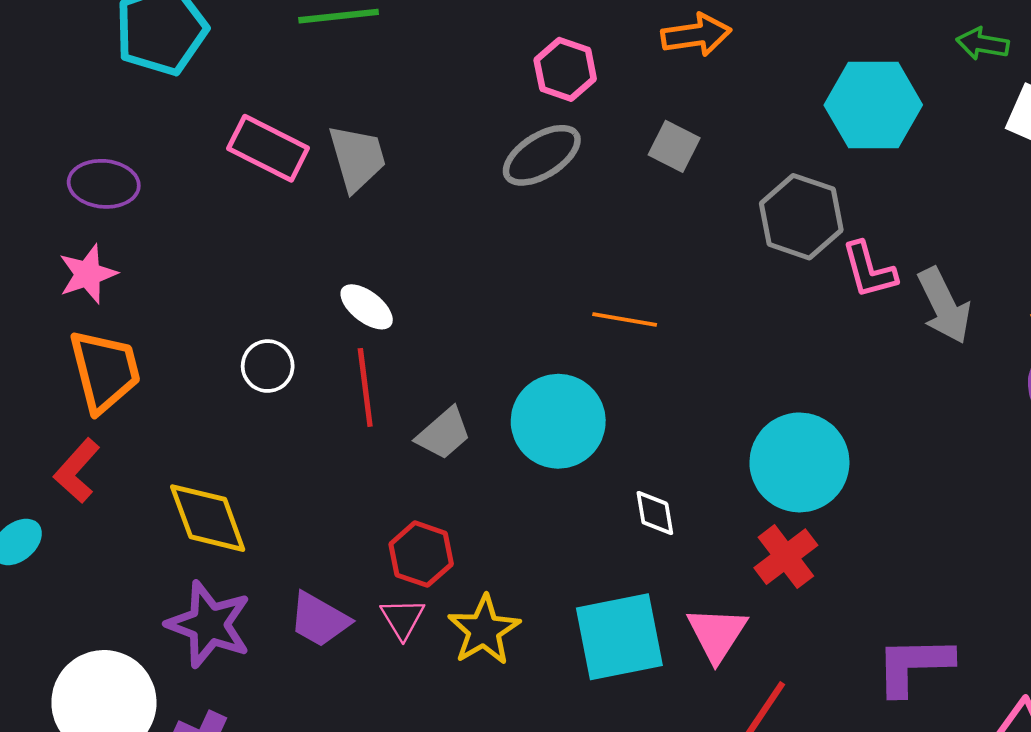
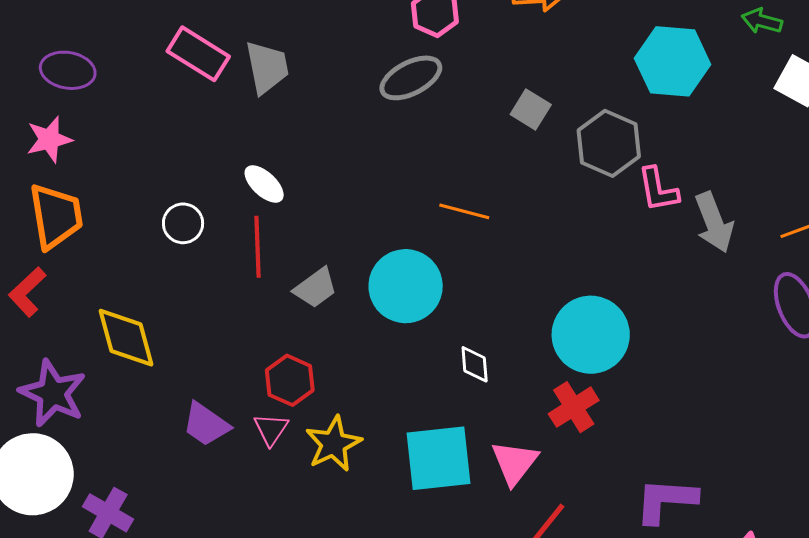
gray square: (674, 146) -> (531, 109), moved
purple star: (209, 624) -> (53, 393), moved

